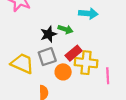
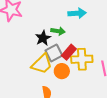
gray square: (47, 57) -> (54, 53), moved
yellow trapezoid: (22, 63) -> (42, 64), moved, turned 120

